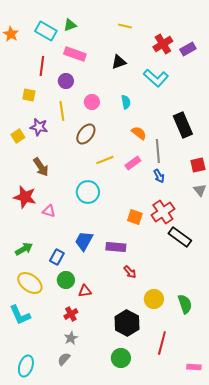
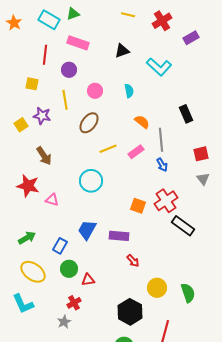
red cross: (163, 44) -> (162, 21), moved
black rectangle: (183, 125) -> (186, 114), size x0.7
gray star: (71, 338) -> (64, 322), moved

